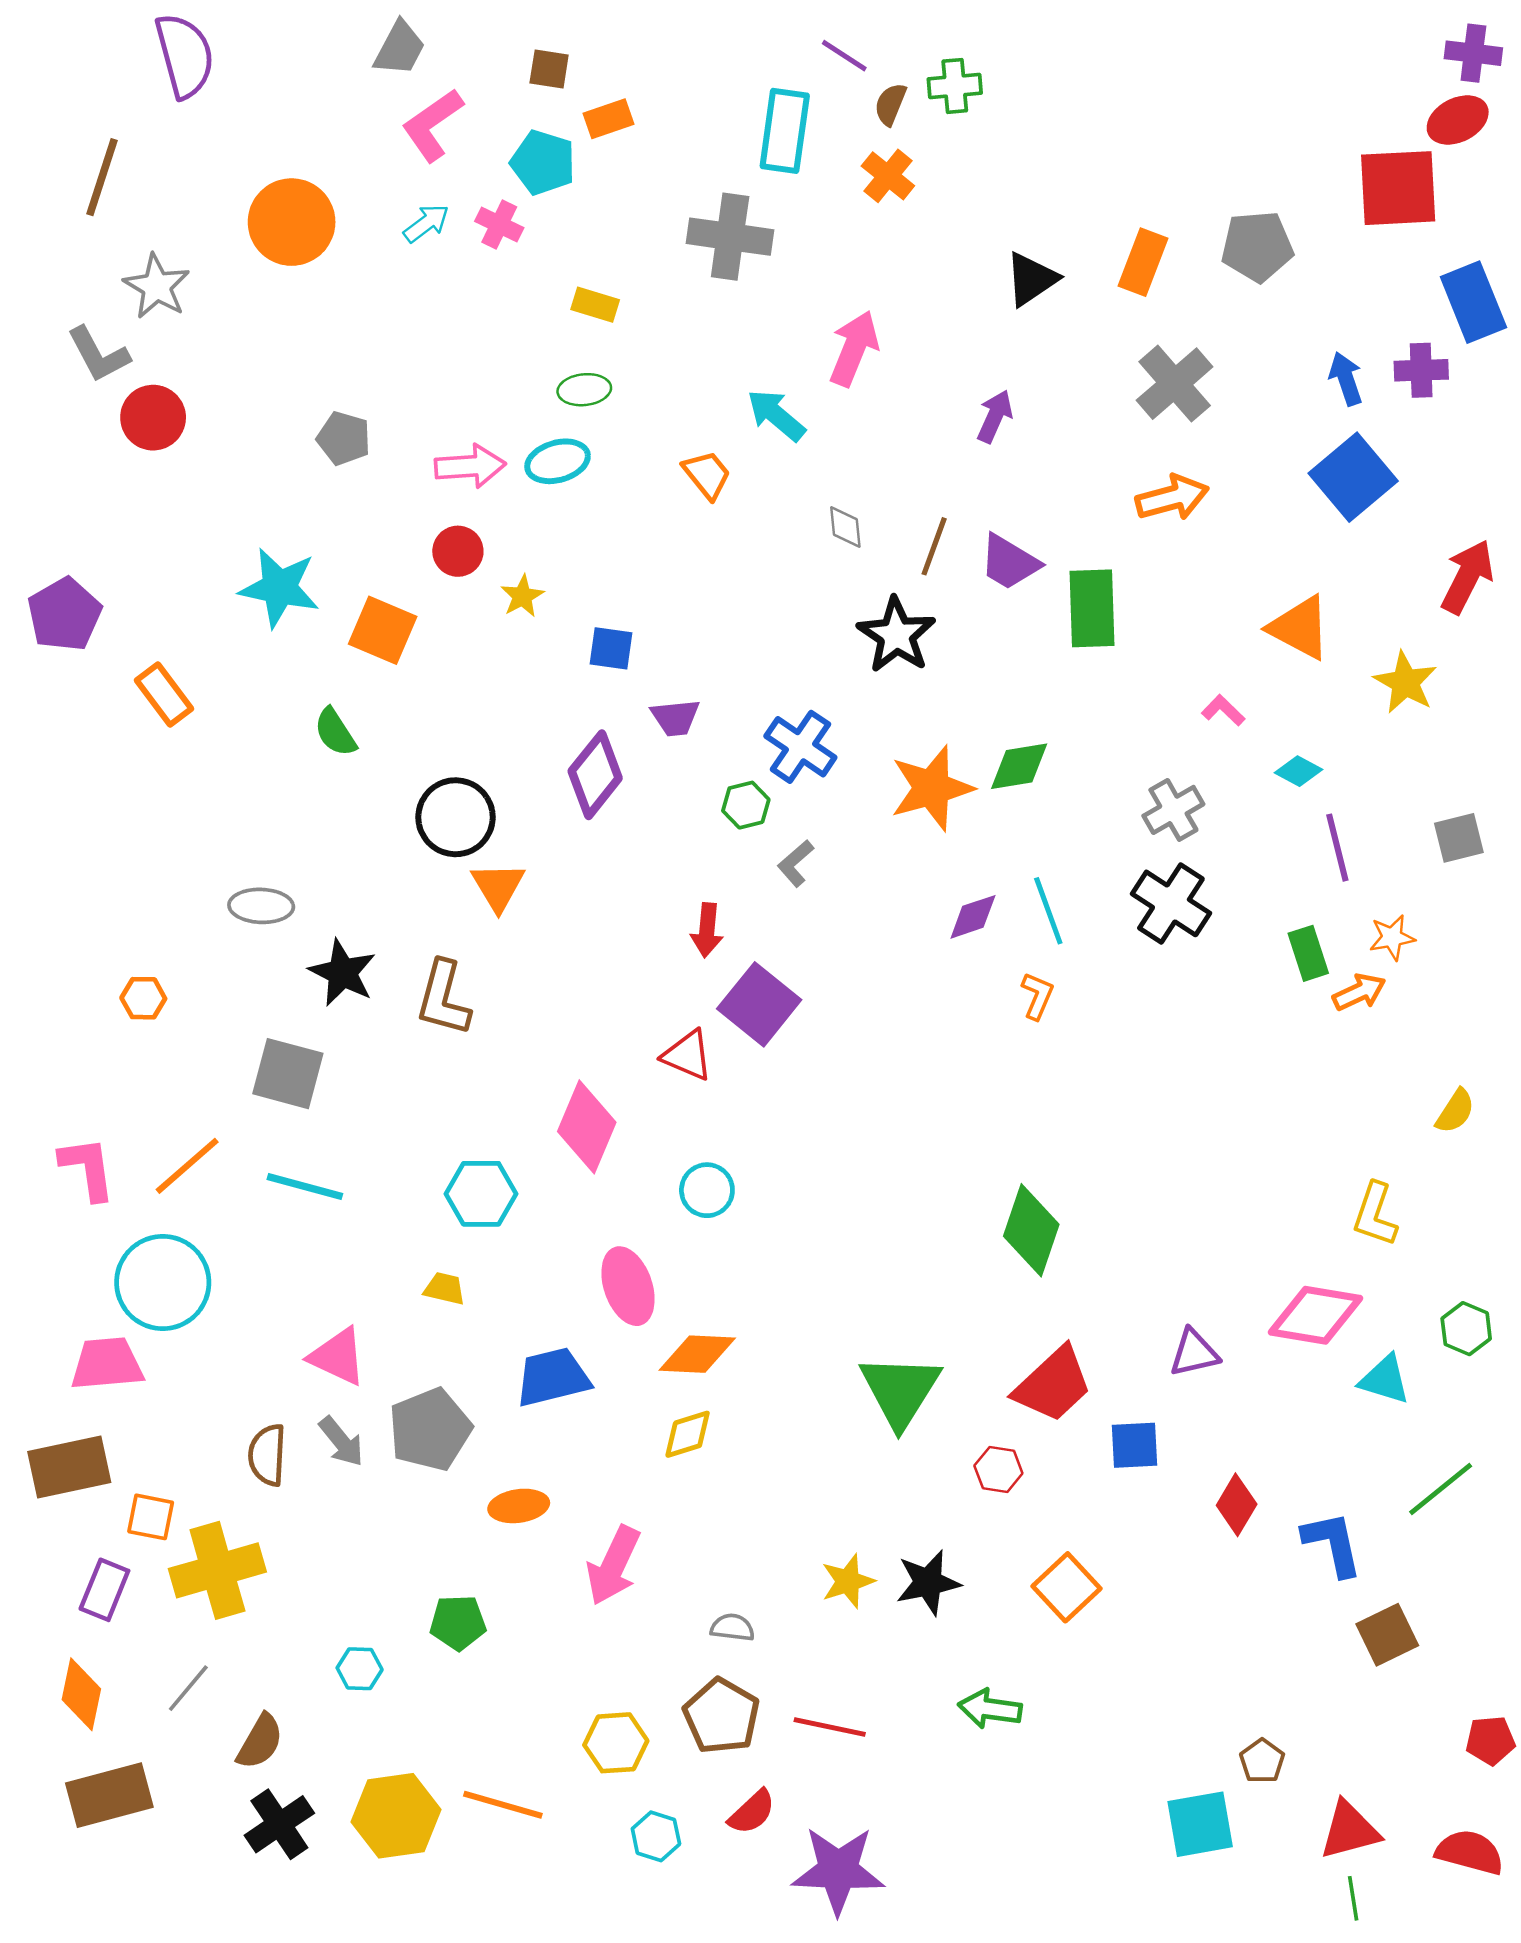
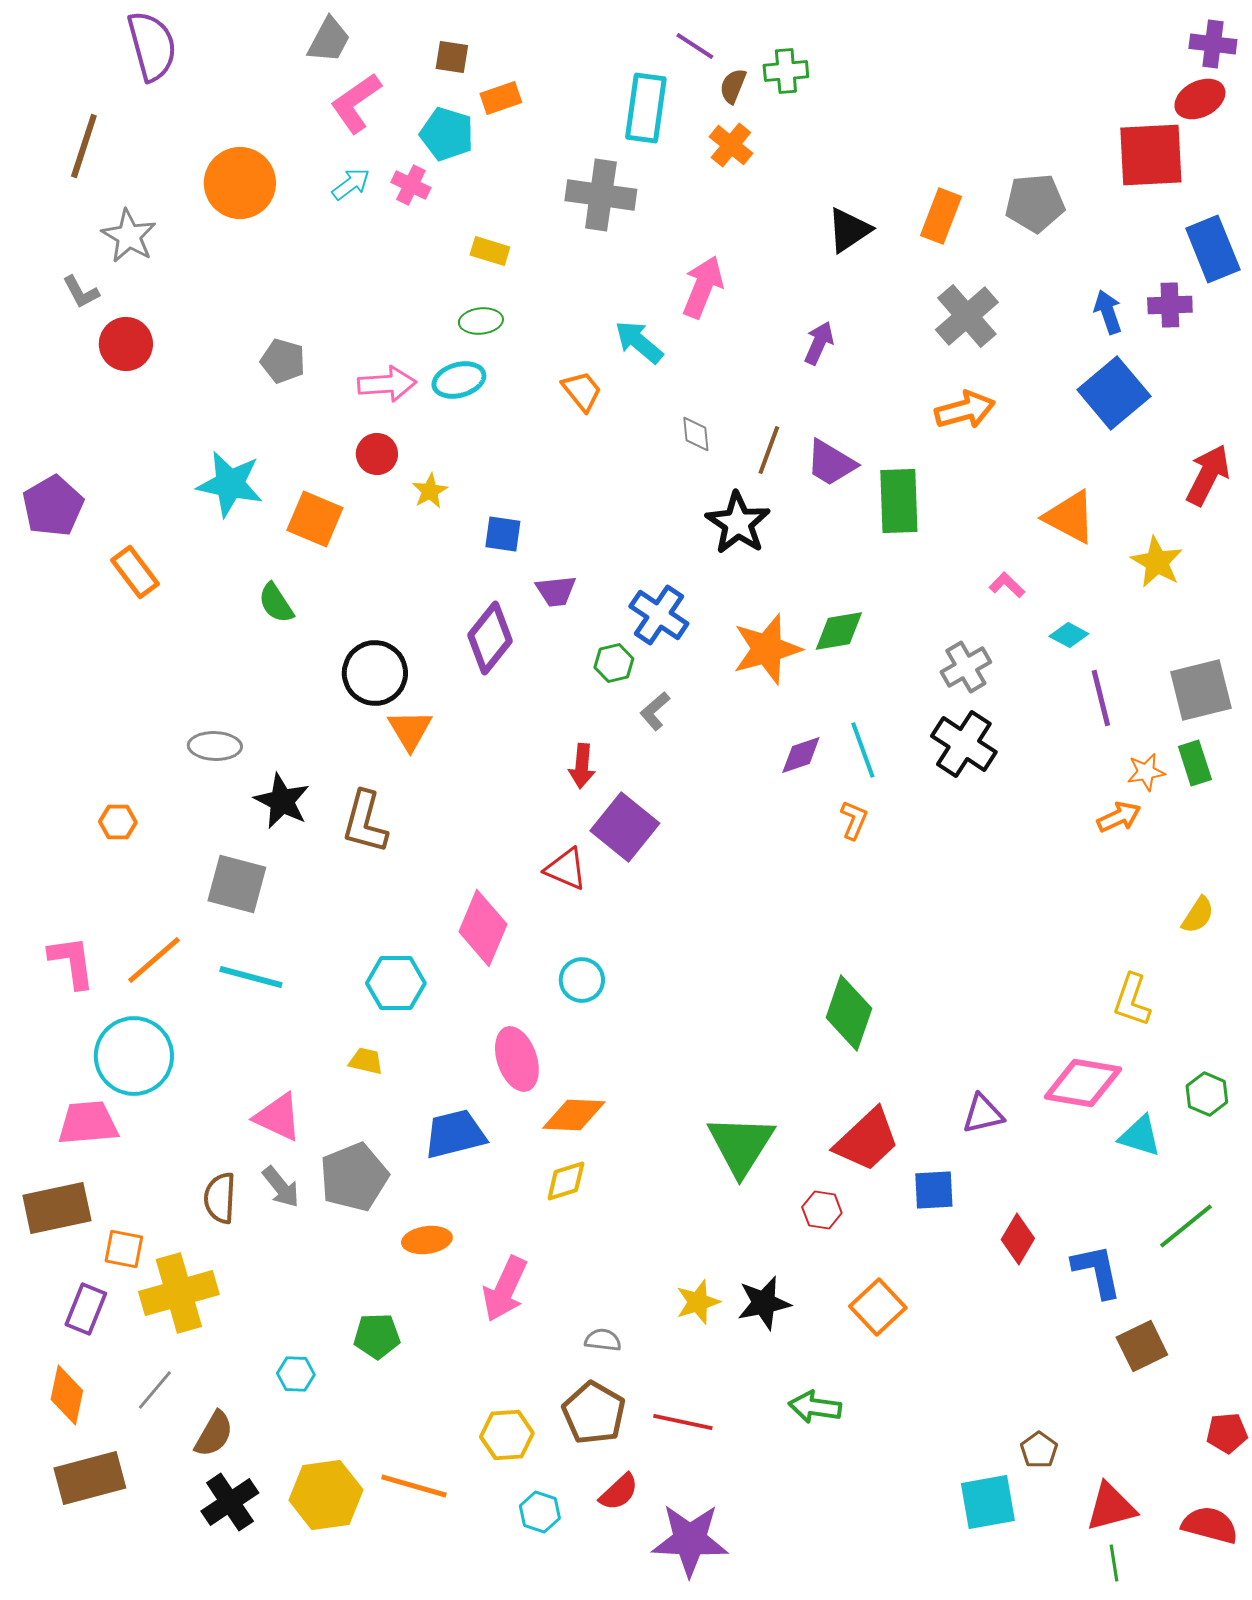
gray L-shape: (98, 354) -> (81, 292), size x0.7
gray square: (1459, 838) -> (1201, 690), size x1.5
green rectangle: (1308, 953) -> (1195, 763), moved

